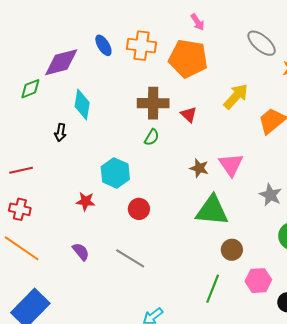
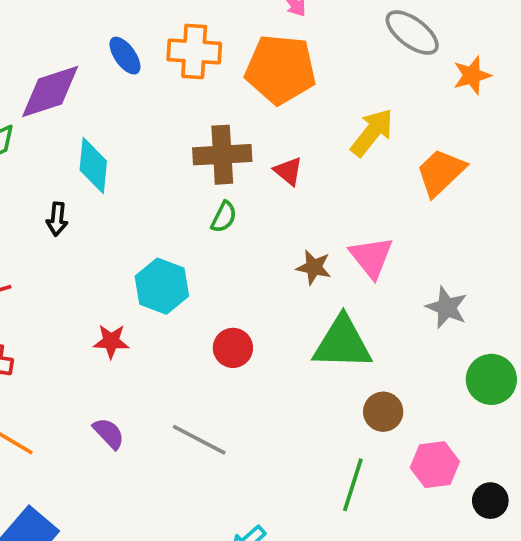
red circle: (139, 209) -> (233, 348), moved

